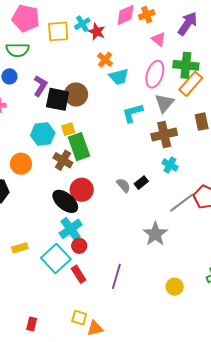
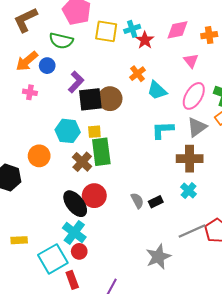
orange cross: (147, 15) -> (209, 35), moved
pink triangle: (159, 39) -> (191, 61), moved
orange cross: (105, 60) -> (137, 74), moved
cyan trapezoid: (119, 77) -> (157, 90), turned 45
black square: (58, 99) -> (90, 99), turned -30
cyan cross: (71, 229) -> (74, 232), turned -30

